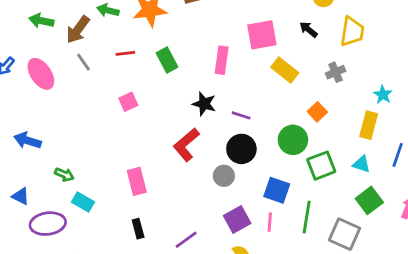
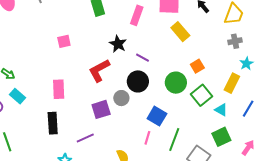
gray cross: (336, 72) -> (235, 41), moved
pink square: (128, 102) -> (64, 41), moved
green square: (321, 166) -> (202, 95), moved, turned -30
purple square: (237, 220) -> (101, 109), moved
black rectangle: (138, 229) -> (53, 123), size x1.5

